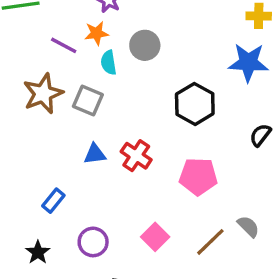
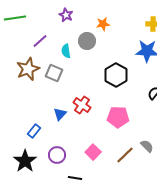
orange star: (97, 33) -> (103, 24), moved
purple line: (64, 45) -> (40, 41), turned -70
blue triangle: (95, 154) -> (60, 114), moved, turned -40
black star: (38, 252) -> (25, 161), size x1.6

